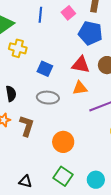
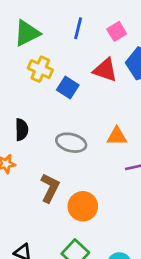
red triangle: (81, 65) -> (105, 70), moved
blue square: (45, 69) -> (68, 87), moved
brown L-shape: (27, 126) -> (50, 188), moved

